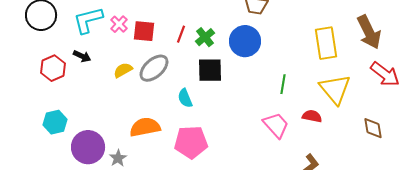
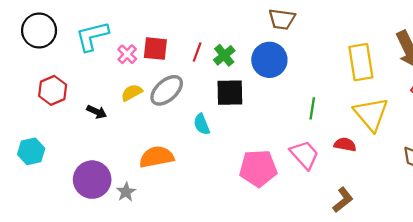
pink cross: (119, 24) -> (127, 54), moved
black arrow: (82, 56) -> (97, 112), moved
cyan hexagon: (55, 122) -> (31, 151), moved
pink pentagon: (191, 142) -> (258, 168), moved

